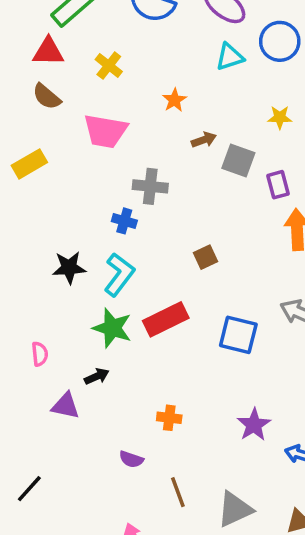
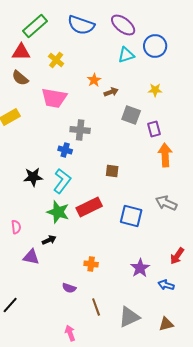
brown arrow: (204, 140) -> (111, 92), moved
brown square: (205, 257) -> (112, 171), turned 32

